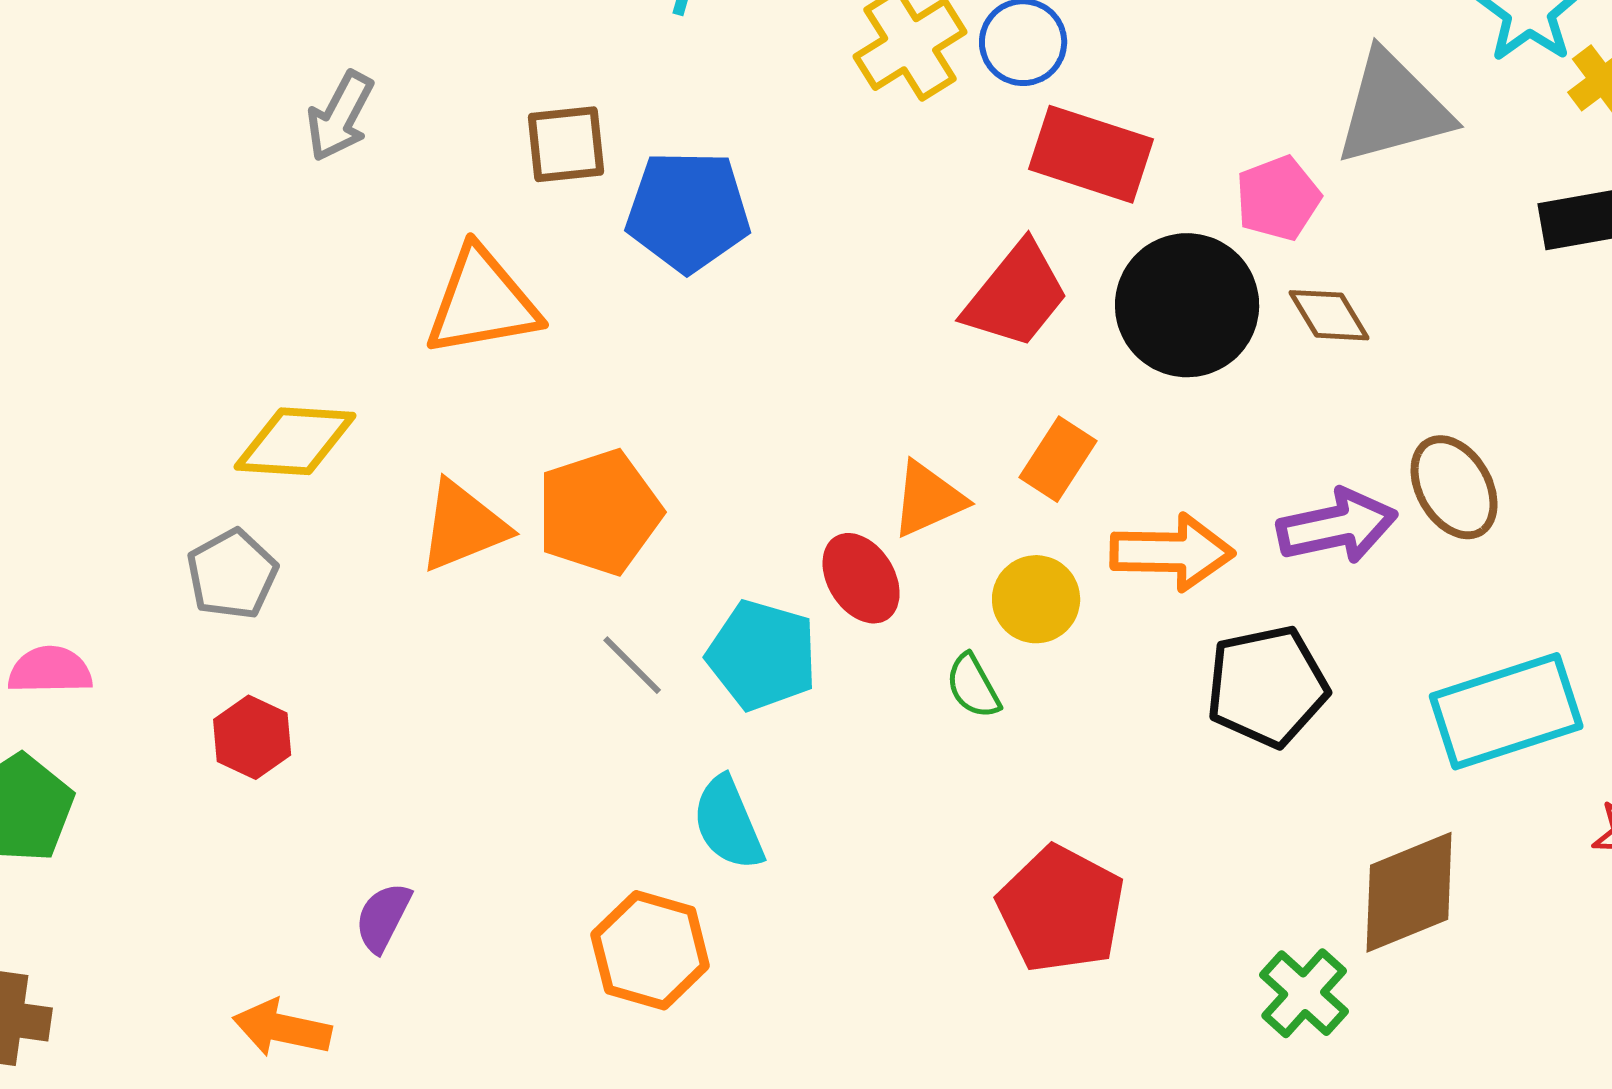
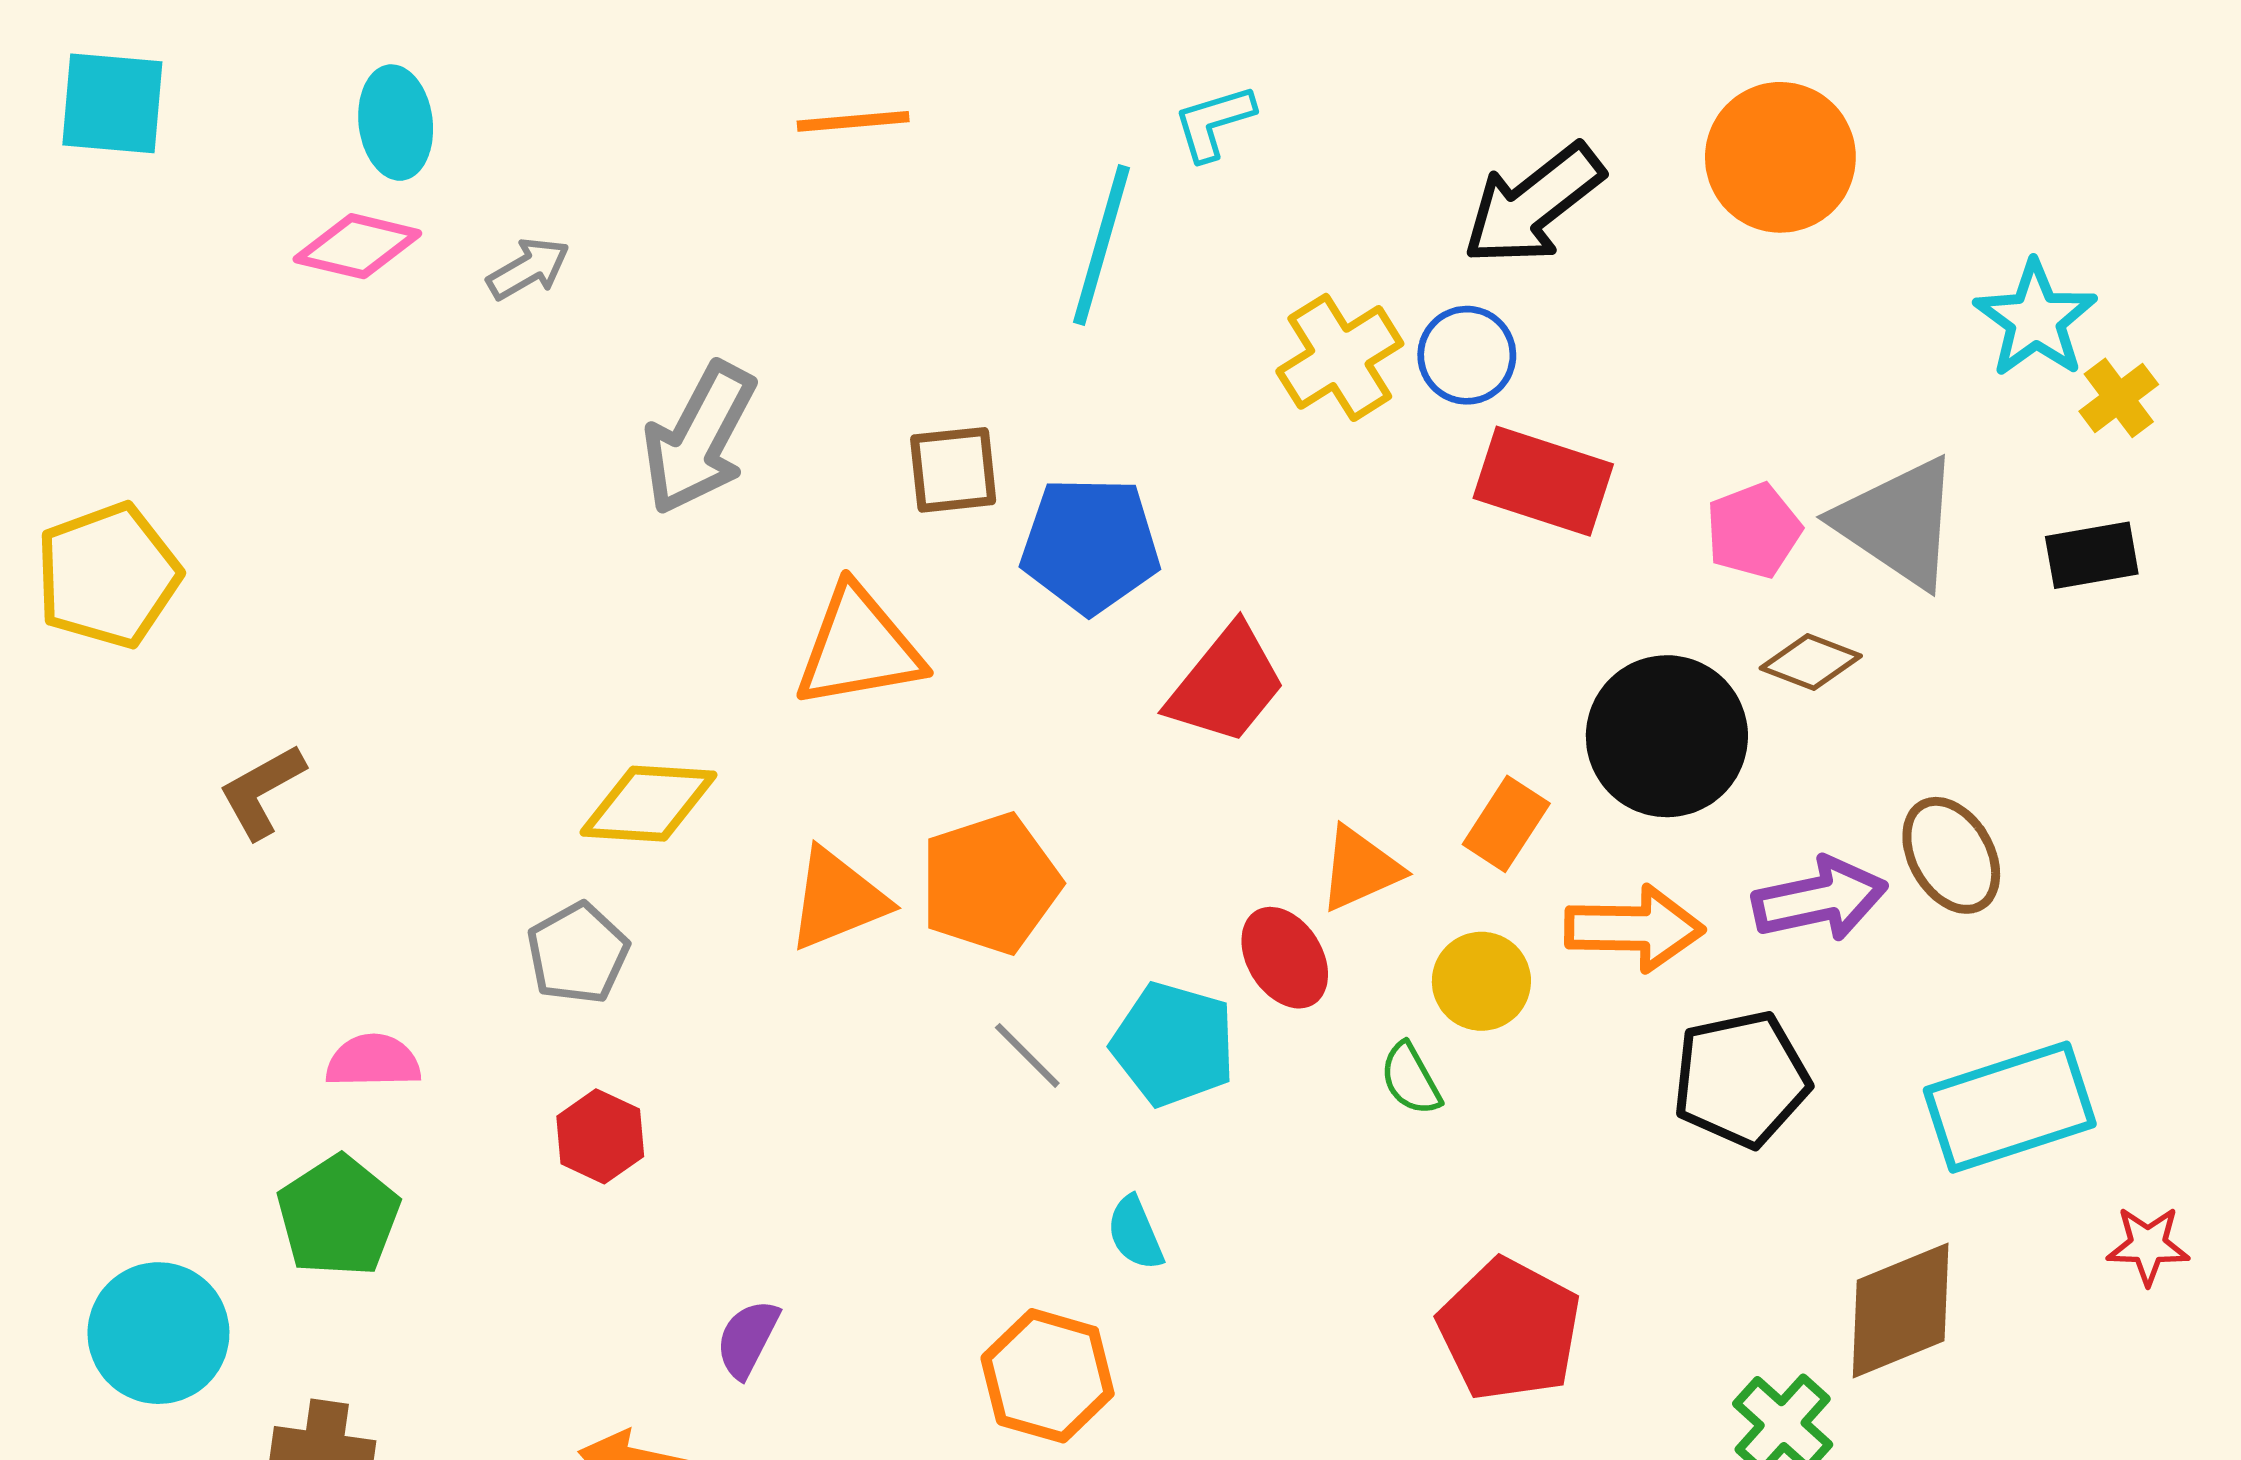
gray triangle: (1393, 108) -> (1898, 523), moved, turned 49
gray arrow: (340, 116) -> (699, 438), size x1.5
red trapezoid: (1016, 295) -> (1226, 685), moved
black circle: (1187, 305) -> (1667, 736), moved
brown diamond: (1329, 315) -> (1811, 662), turned -38
cyan semicircle: (728, 823) -> (1135, 1233), size x0.7

